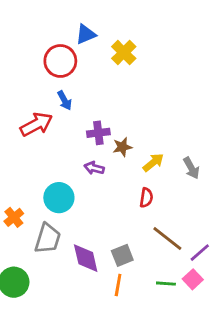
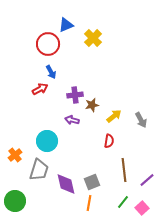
red arrow: (36, 124) -> (40, 89), moved, size x0.7
brown line: (167, 238) -> (124, 170), turned 45
pink square: (193, 279) -> (142, 208), moved
green line: (166, 284) -> (123, 202), turned -56

